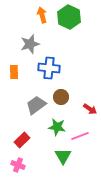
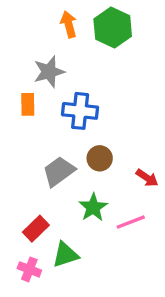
orange rectangle: (14, 72) -> (28, 104), moved
green star: (57, 127) -> (93, 207), turned 30
green triangle: (63, 156) -> (65, 255), moved, turned 42

